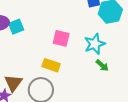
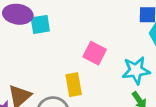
yellow rectangle: (51, 65) -> (74, 85), turned 48

